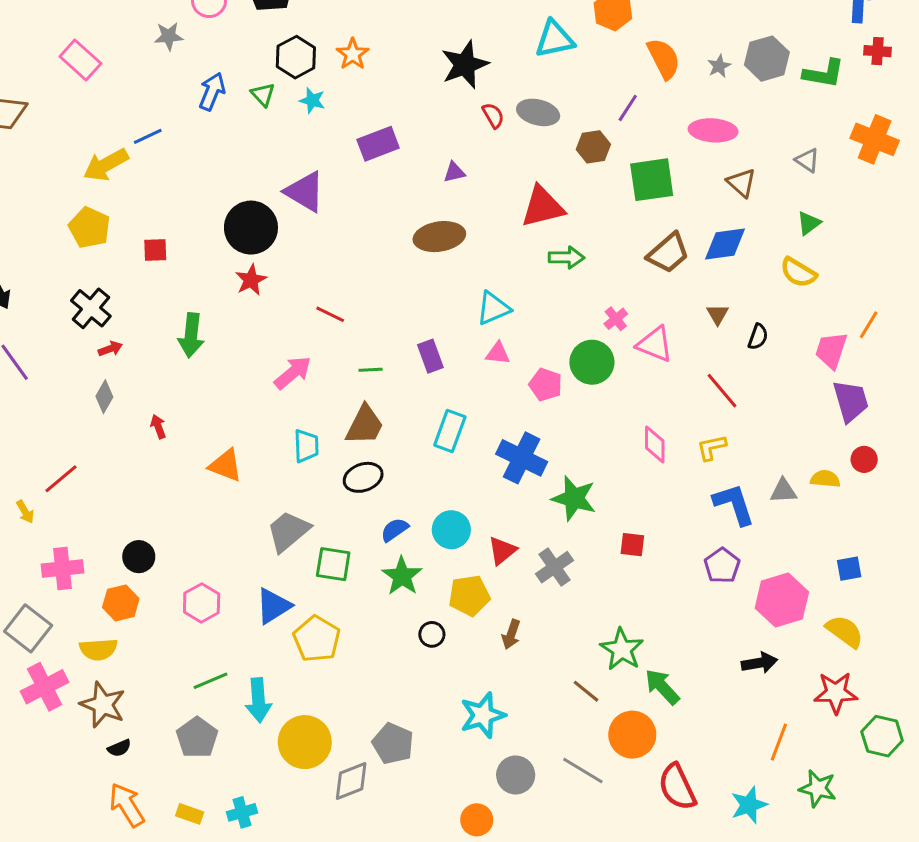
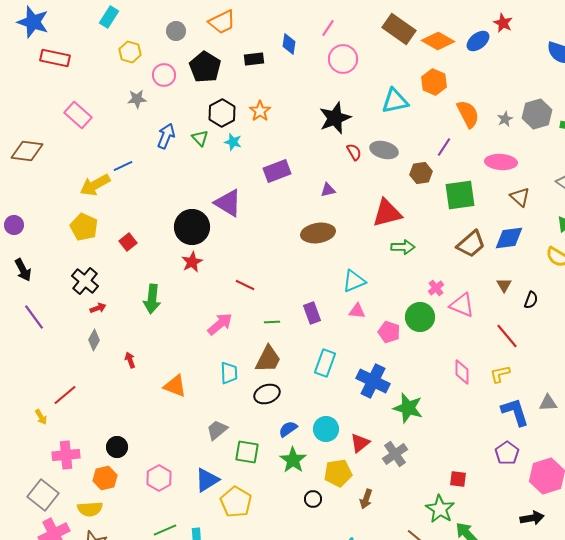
red square: (155, 250) -> (128, 242), turned -36
gray trapezoid: (288, 531) -> (217, 430), size x0.7
red square: (632, 545) -> (458, 479), moved

